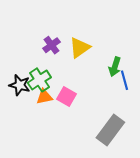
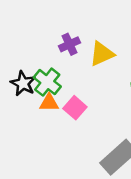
green cross: (39, 80) -> (47, 82), turned -30

